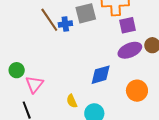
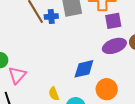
orange circle: (137, 91) -> (107, 89), moved

